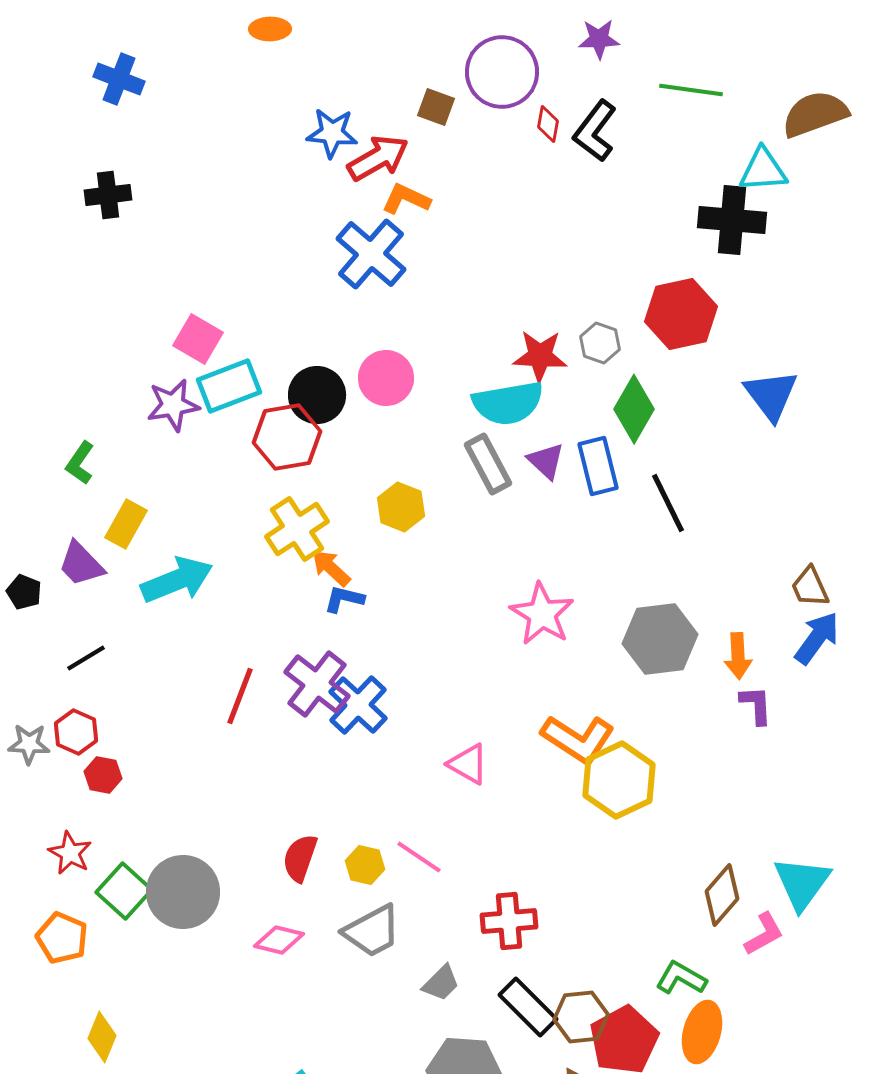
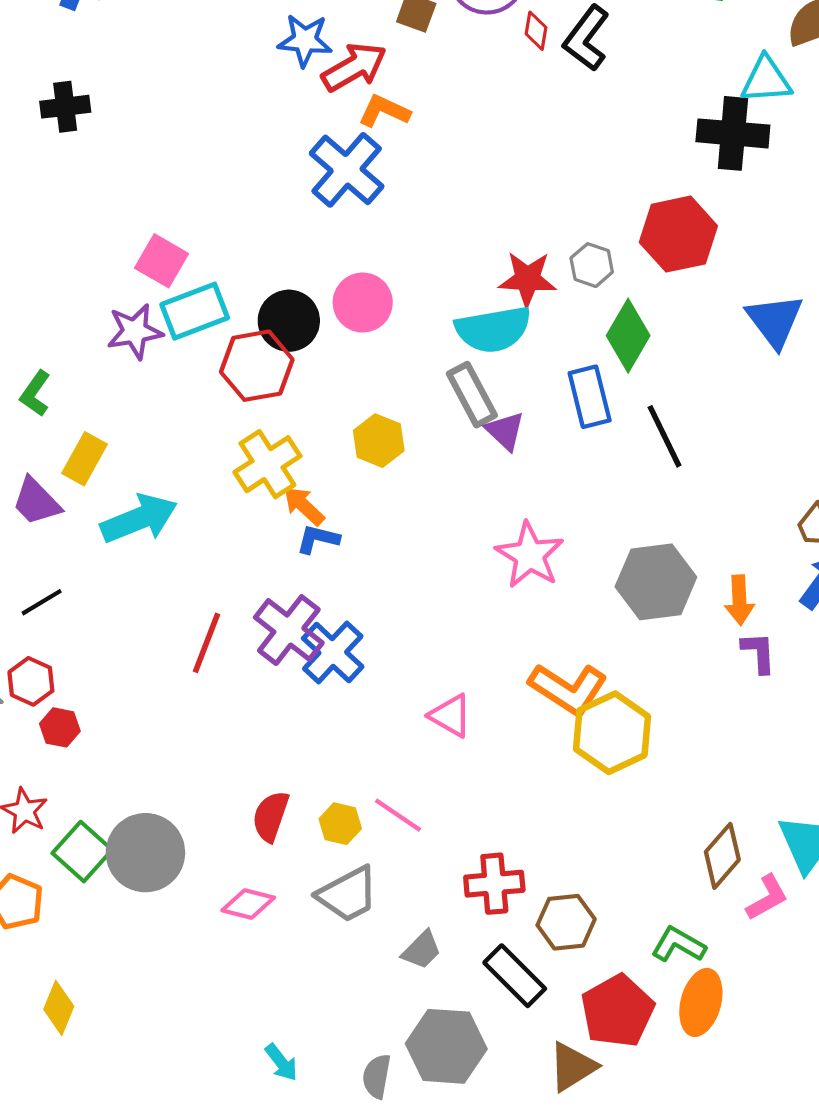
purple triangle: (546, 461) -> (505, 431), moved
brown hexagon: (581, 1017) -> (566, 922), moved

